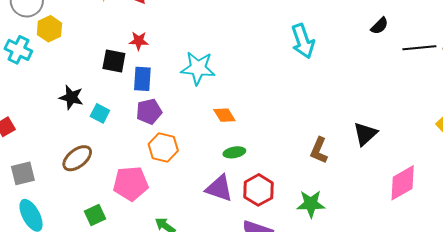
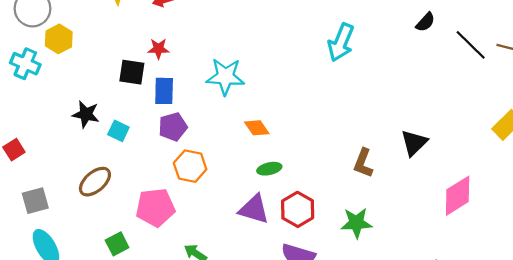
cyan arrow: (303, 41) -> (341, 42), turned 44
black line: (419, 48) -> (471, 45), turned 52

